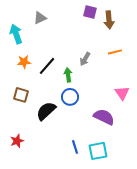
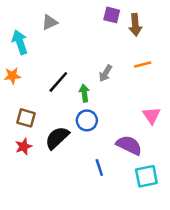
orange star: (24, 62) -> (12, 76), moved
red star: (17, 141) -> (24, 146), moved
blue line: (75, 147) -> (99, 168), moved
cyan square: (98, 151) -> (146, 176), moved

